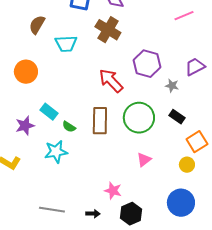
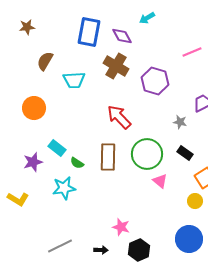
purple hexagon: (147, 64) -> (155, 81), moved
pink triangle: (144, 160) -> (160, 181), moved, turned -42
gray line: (52, 210) -> (60, 246), turned -35

